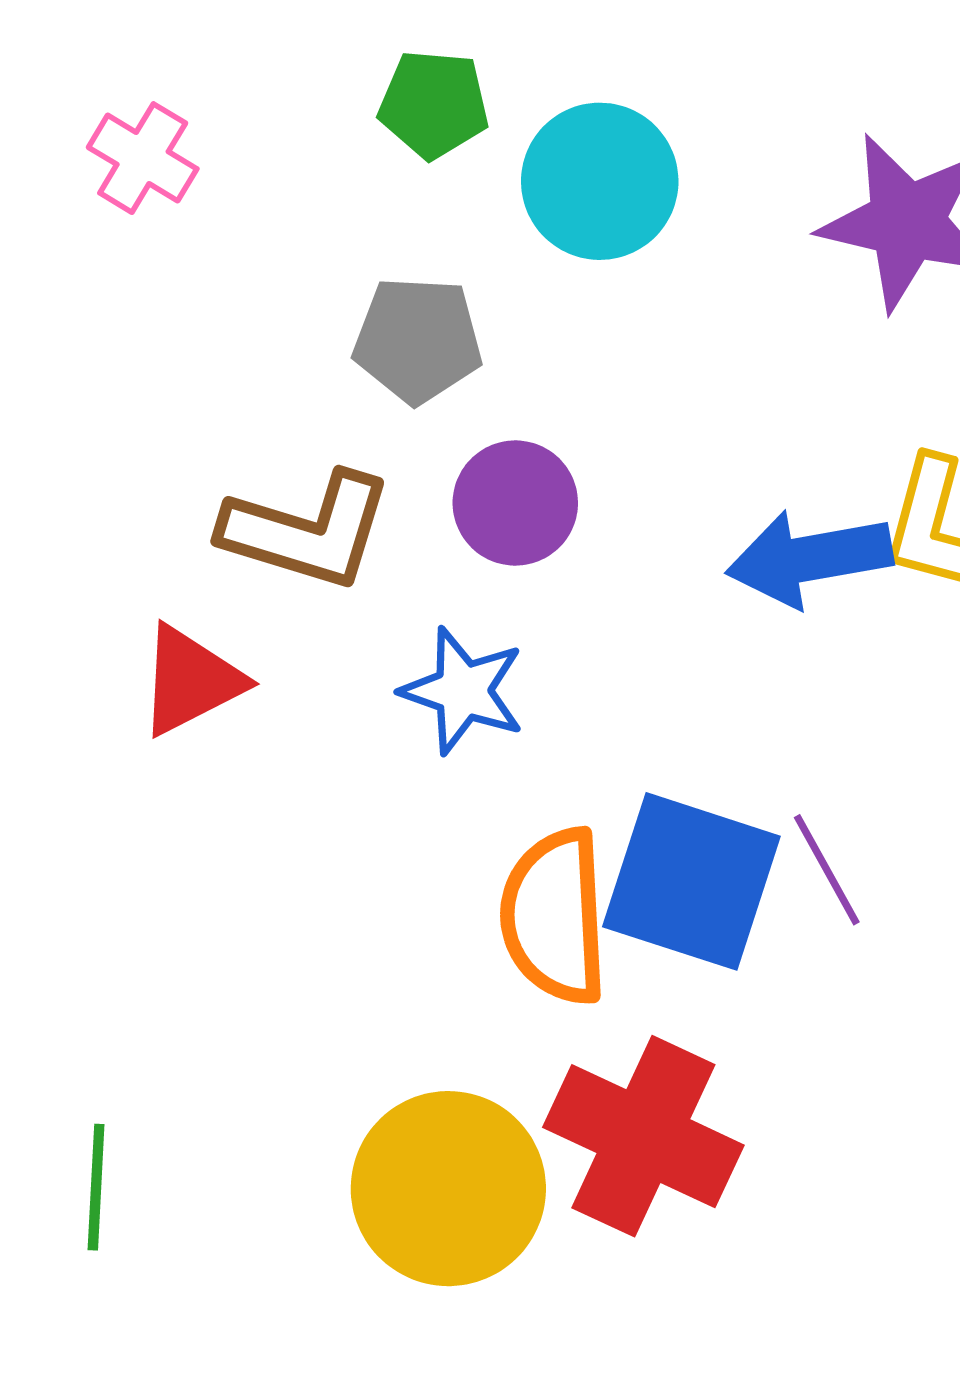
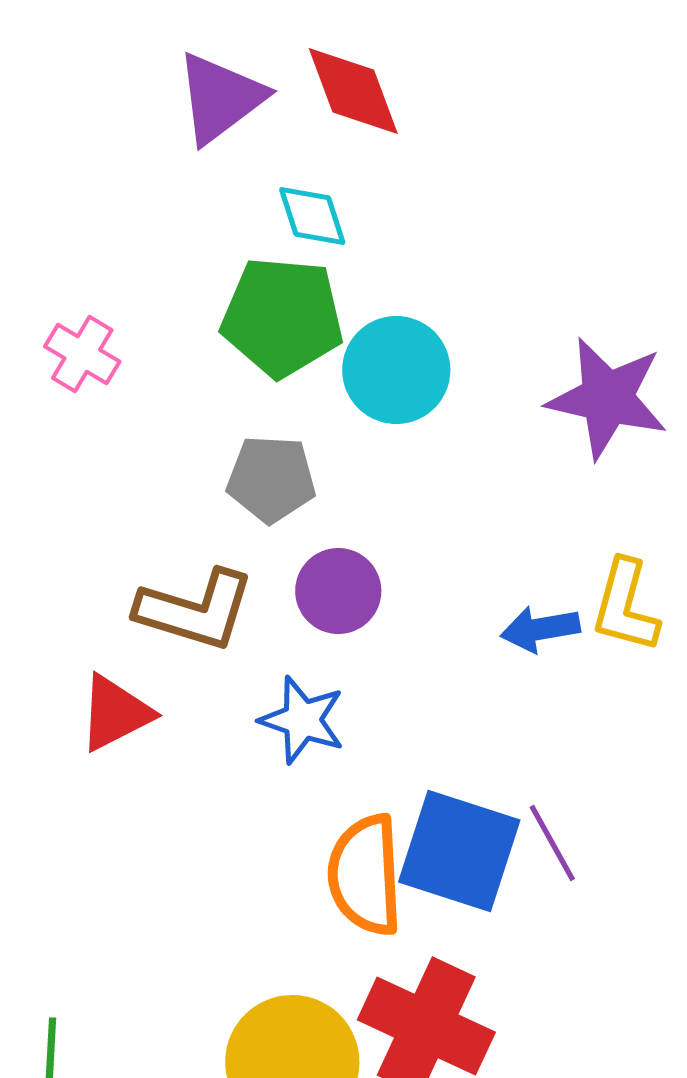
green pentagon: (434, 104) -> (282, 317), size x1.6
blue arrow: (809, 558) -> (540, 629), size x0.7

